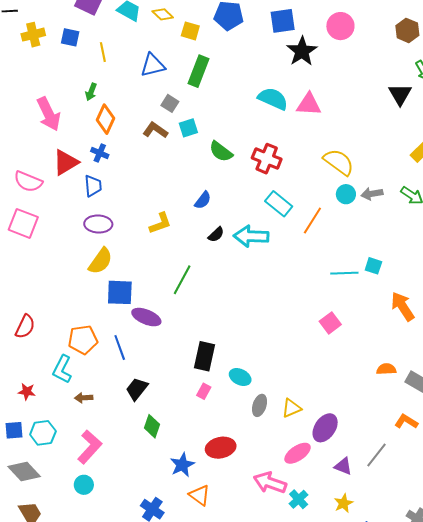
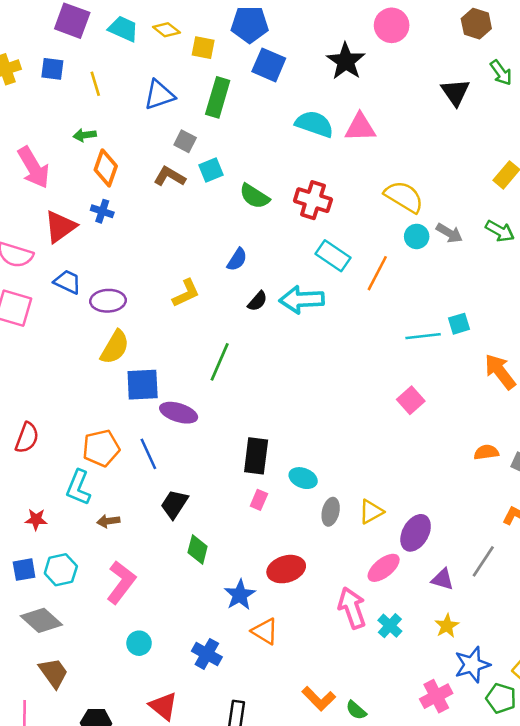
blue square: (283, 21) -> (269, 65), moved, turned 36
green arrow: (91, 92) -> (85, 135), turned 66
black triangle: (400, 94) -> (455, 92), moved
blue trapezoid: (93, 186) -> (68, 282), moved, turned -55
gray arrow: (372, 194) -> (449, 233), turned -135
cyan square: (373, 266) -> (459, 324), turned -30
pink arrow: (270, 483) -> (352, 608), turned 56
cyan circle: (84, 485) -> (139, 643), moved

